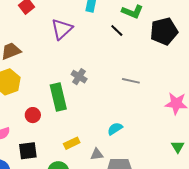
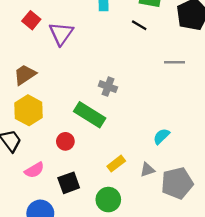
purple triangle: (62, 29) -> (61, 34), moved
gray line: (131, 81) -> (175, 62), moved
green rectangle: (58, 97) -> (90, 115), turned -32

